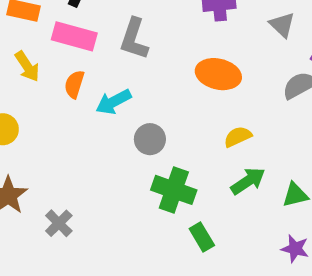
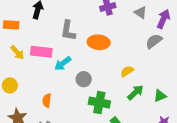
pink rectangle: (74, 36) -> (41, 52), moved
orange ellipse: (218, 74) -> (99, 42), moved
orange semicircle: (74, 84) -> (47, 100), moved

